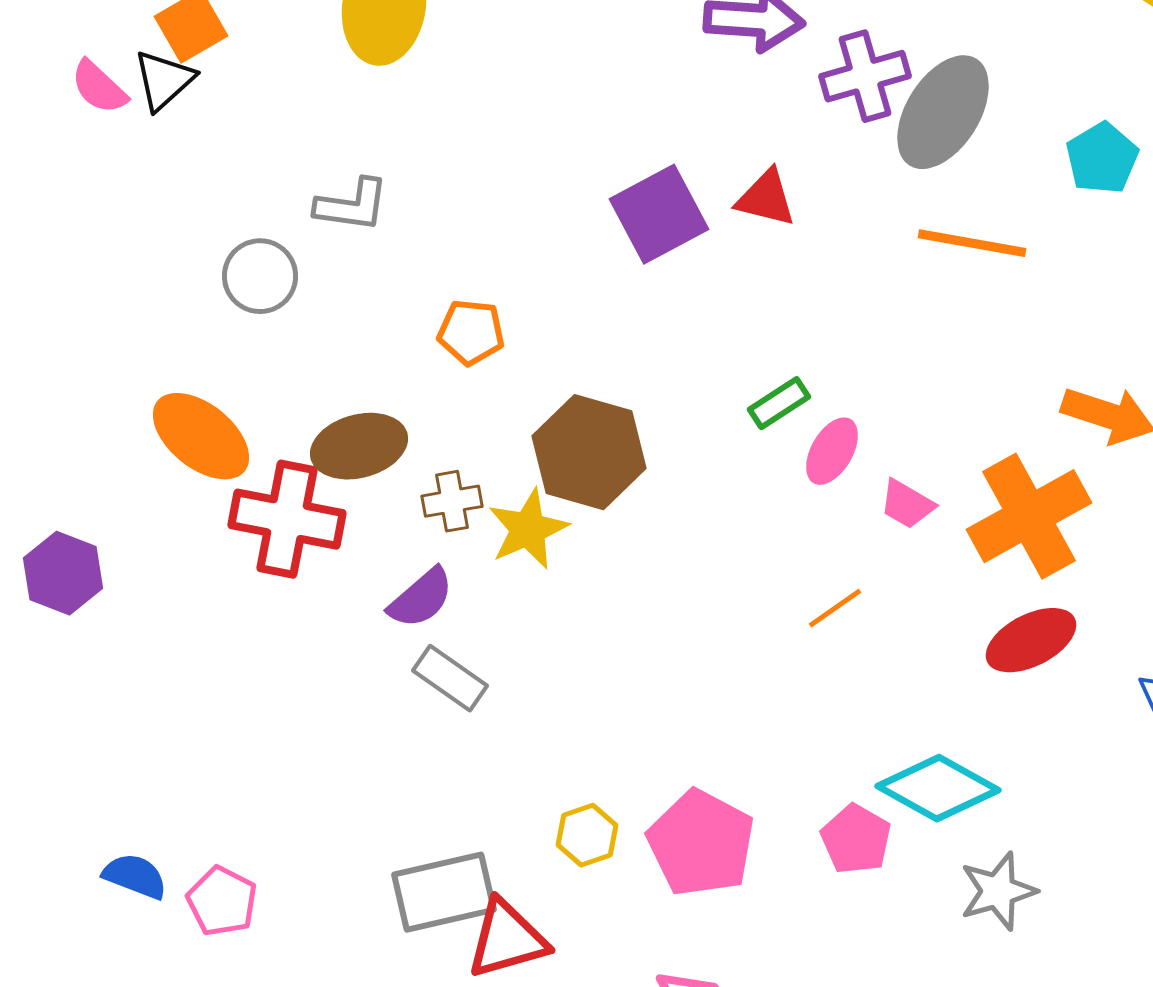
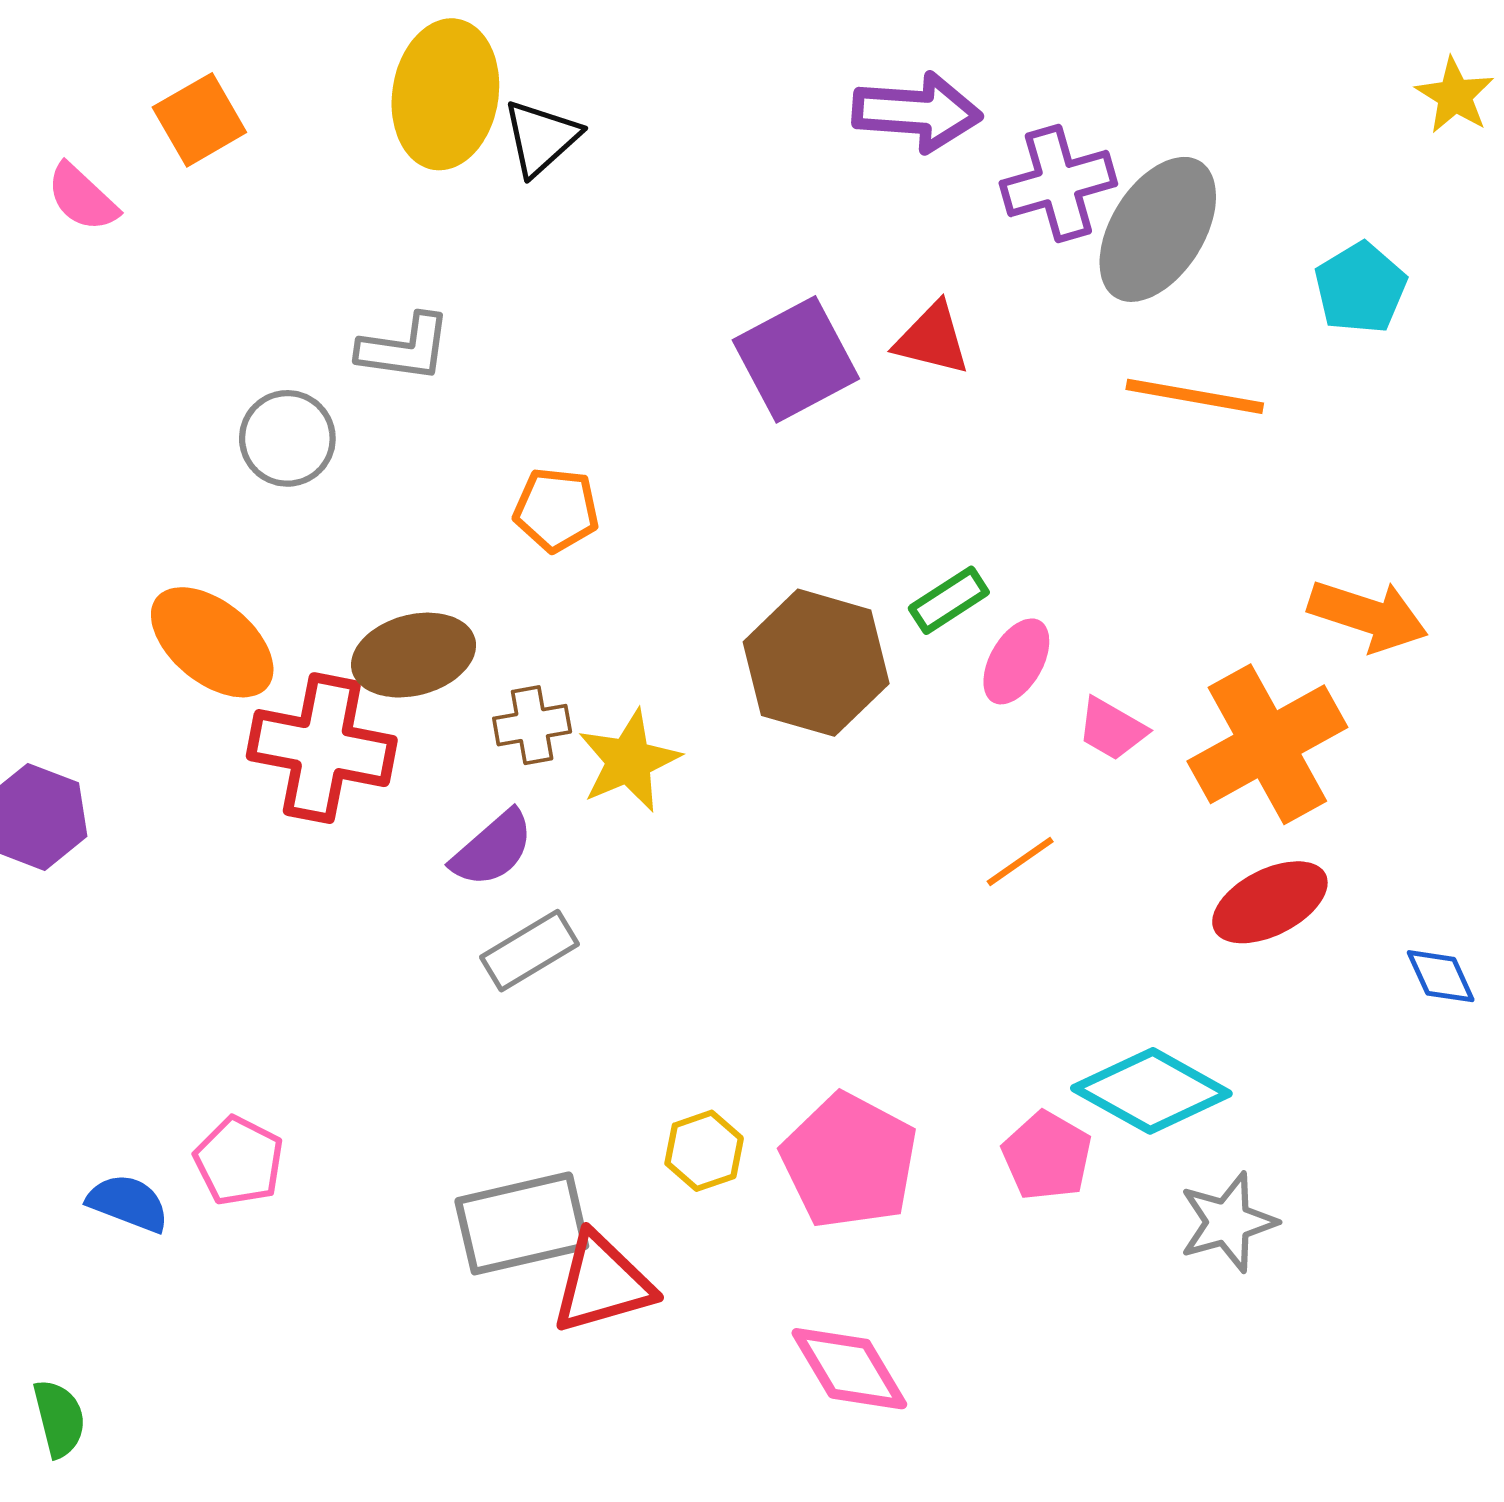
black triangle: (164, 80) -> (541, 138), moved
brown hexagon: (589, 452) -> (816, 663), moved
gray rectangle: (450, 678) -> (530, 951), turned -66
pink pentagon: (222, 901) -> (239, 1161), moved

